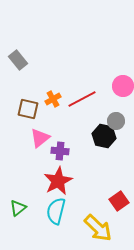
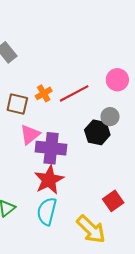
purple cross: (60, 151) -> (51, 148), size x1.6

